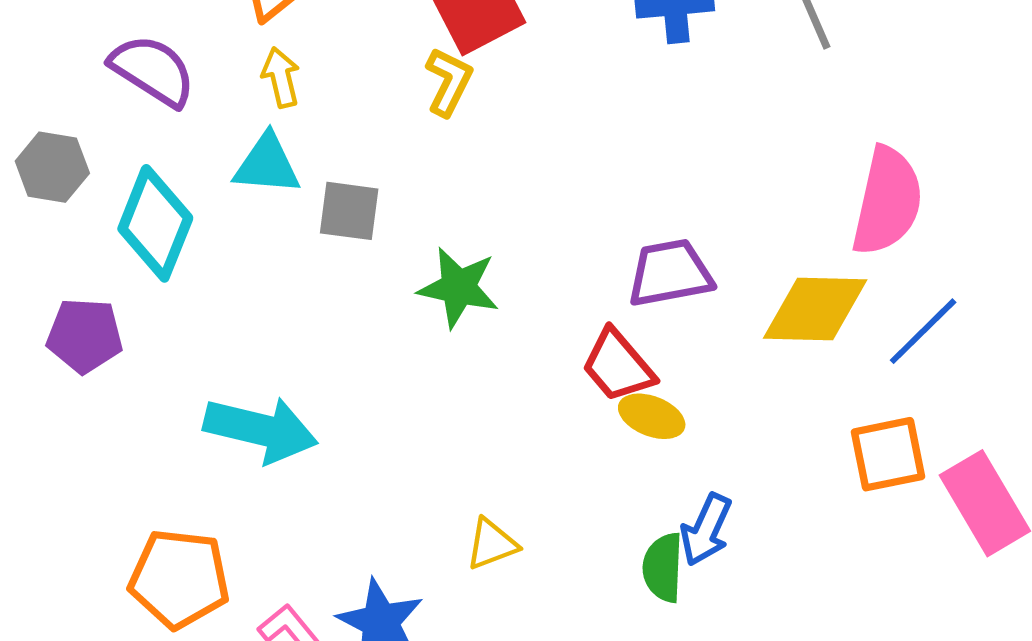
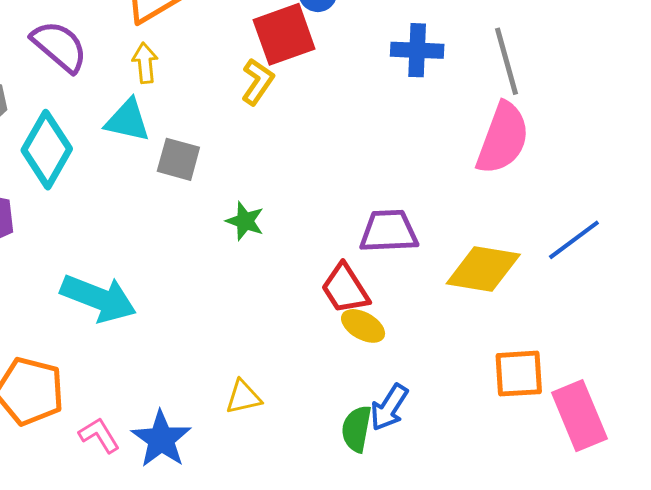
pink semicircle: (887, 201) -> (503, 138), moved
green star: (459, 287) -> (245, 221), size x0.7
blue line: (923, 331) -> (574, 240), moved

